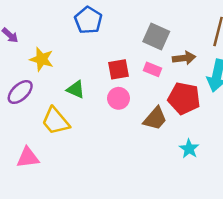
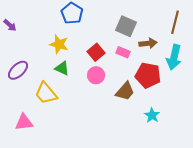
yellow star: (42, 59) -> (59, 44), moved
red square: (118, 69) -> (96, 52), turned -30

